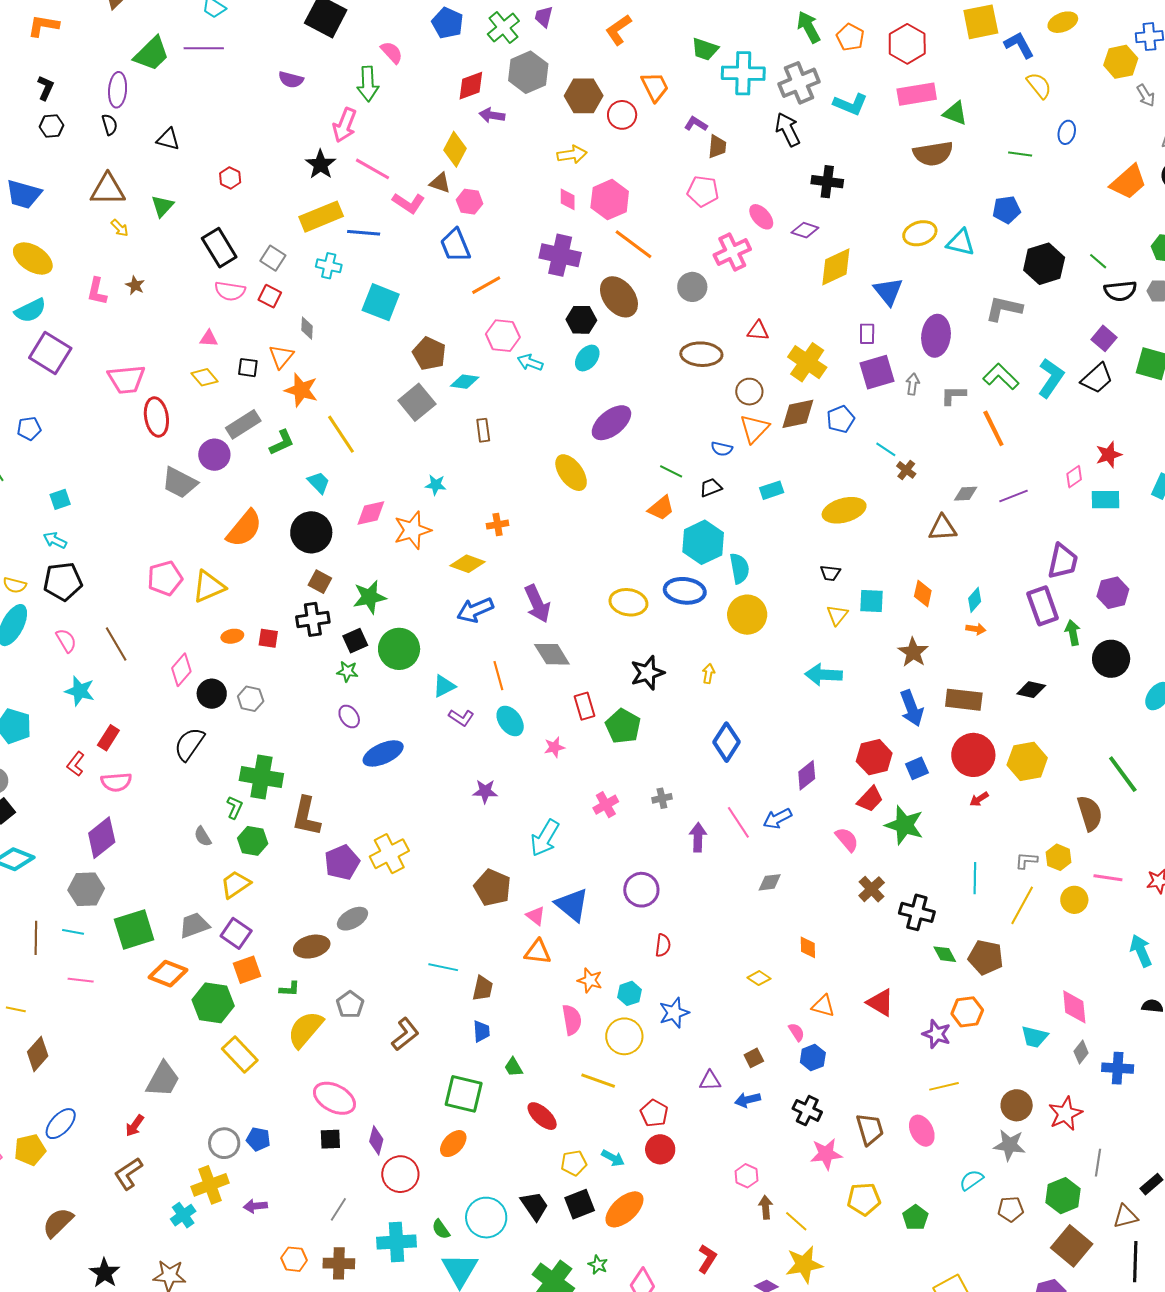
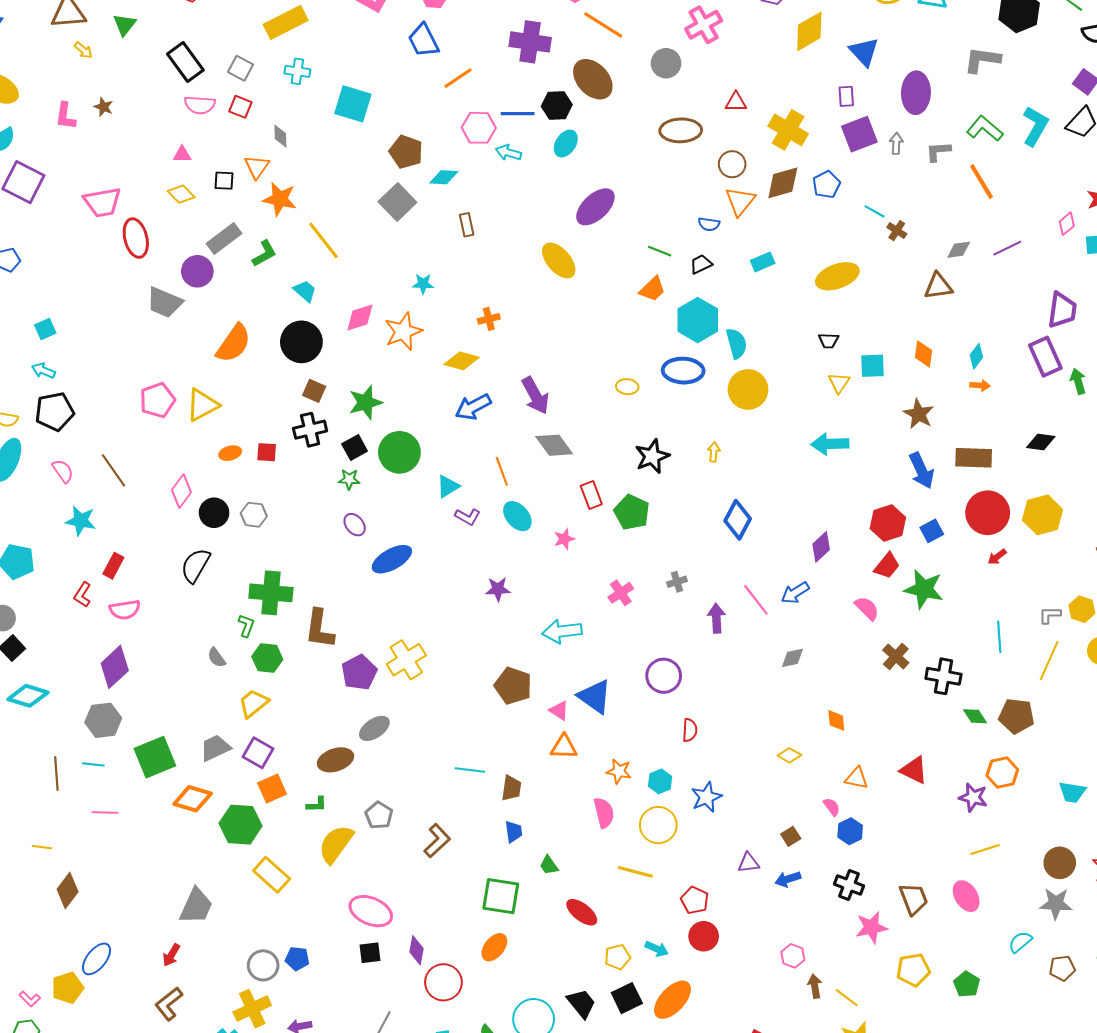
blue line: (364, 233) -> (518, 114), moved
yellow ellipse: (628, 602) -> (627, 387), size x0.6
cyan arrow: (545, 838) -> (562, 631), turned 57

